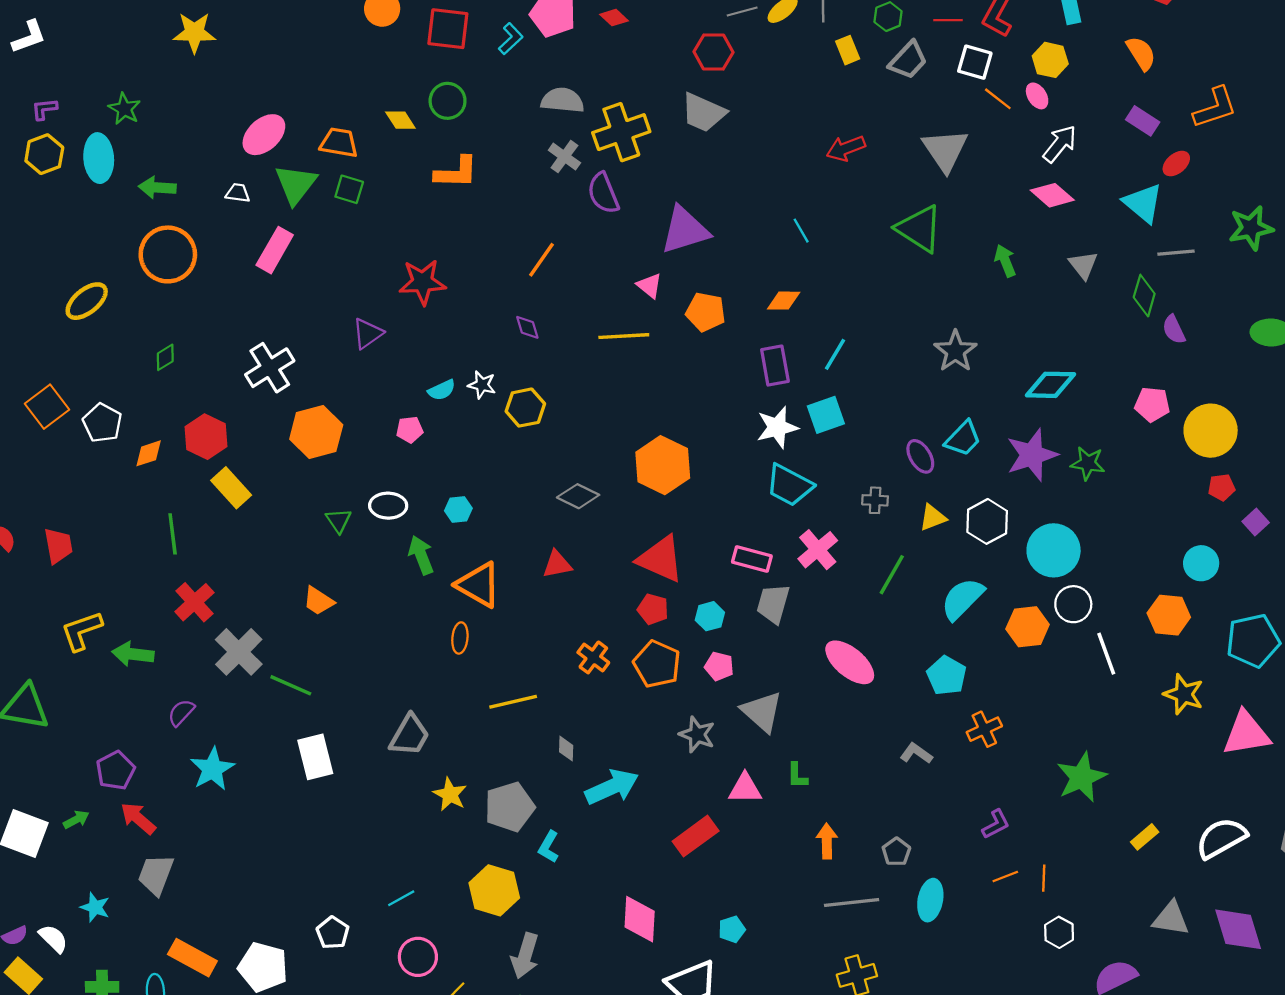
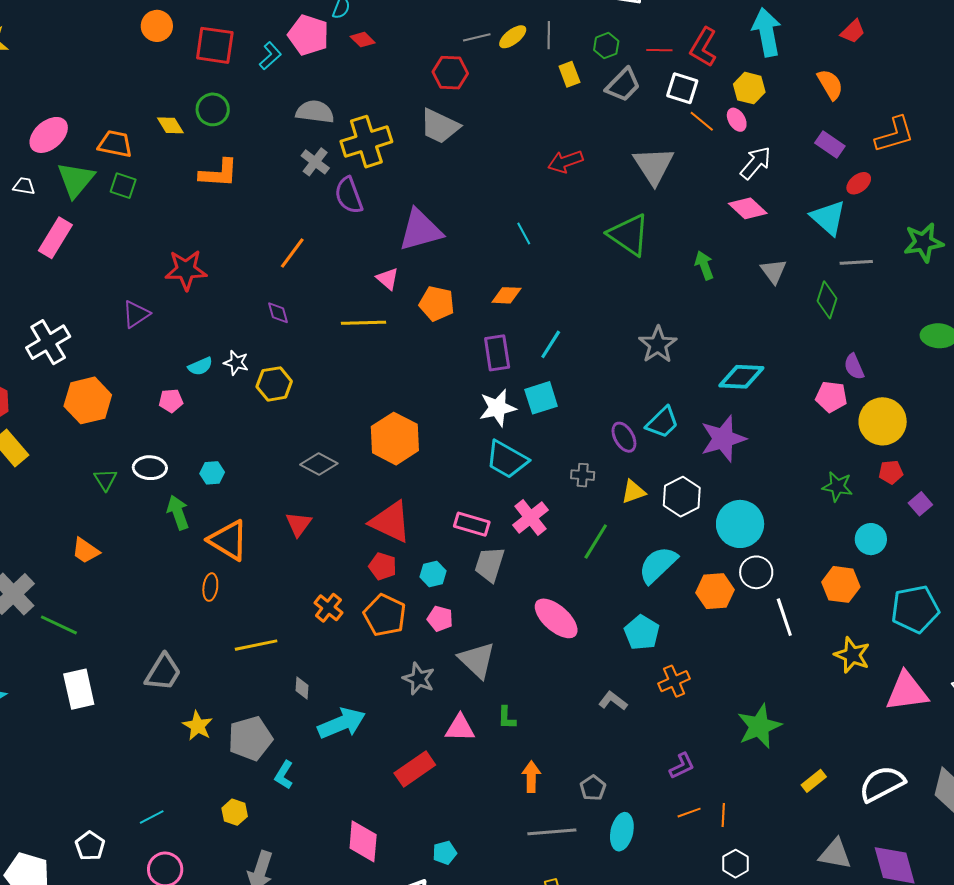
purple semicircle: (1174, 329) -> (854, 367), moved
green star: (1088, 463) -> (837, 487), moved
red triangle: (557, 564) -> (299, 524), turned -44
yellow hexagon: (494, 890) -> (235, 812), size x0.6

